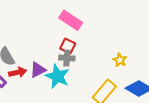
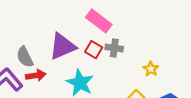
gray cross: (67, 58) -> (114, 48), moved
purple triangle: (38, 70) -> (62, 46), moved, size x1.5

